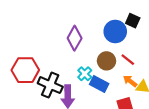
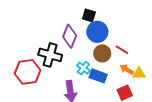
black square: (133, 21) -> (89, 15), moved
blue circle: (115, 32) -> (97, 32), moved
black cross: (50, 85) -> (50, 55), moved

